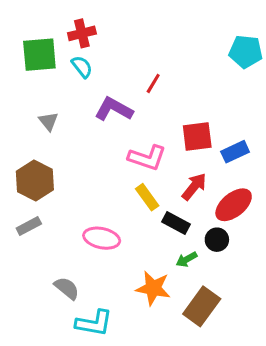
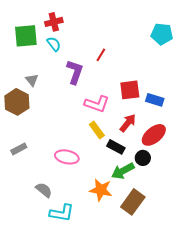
purple L-shape: (114, 109) -> (75, 72), turned 80
blue rectangle: (235, 152) -> (155, 100), turned 42
brown hexagon: (35, 180) -> (17, 102), moved
green arrow: (187, 259) -> (123, 171), size x1.6

